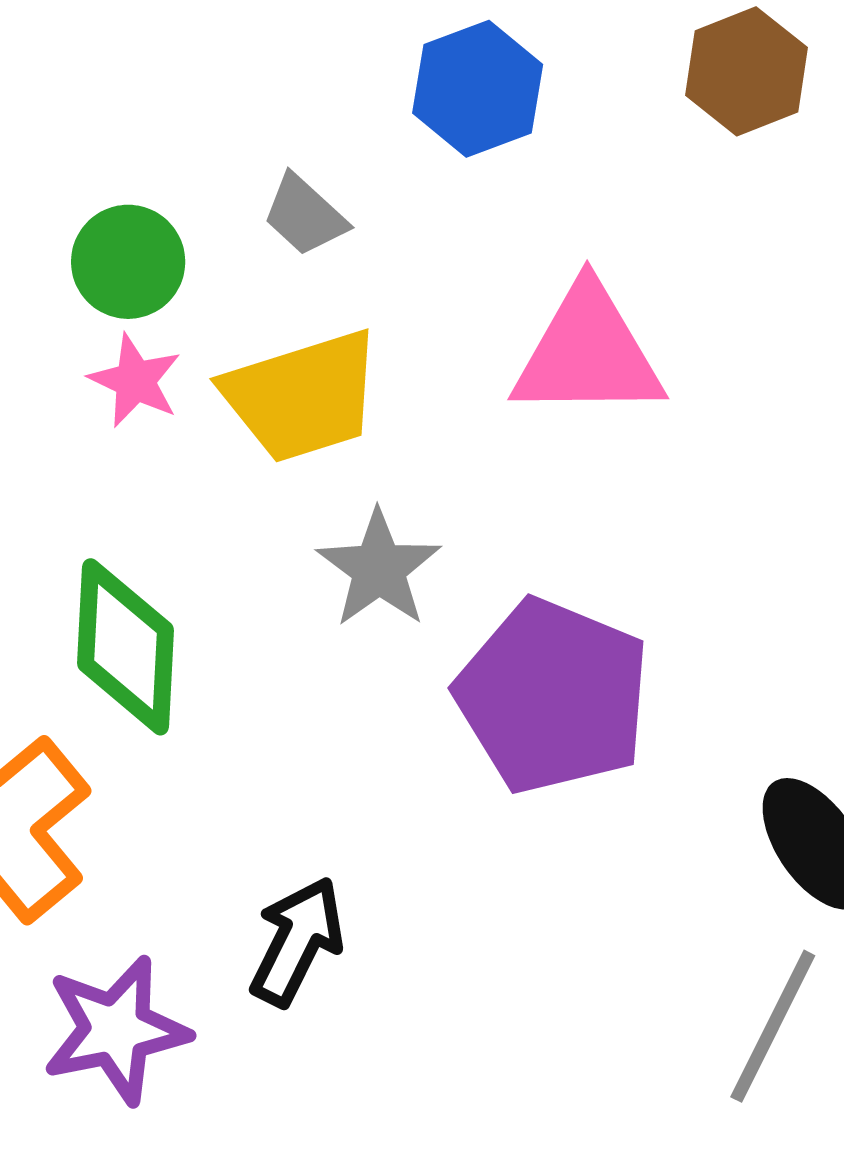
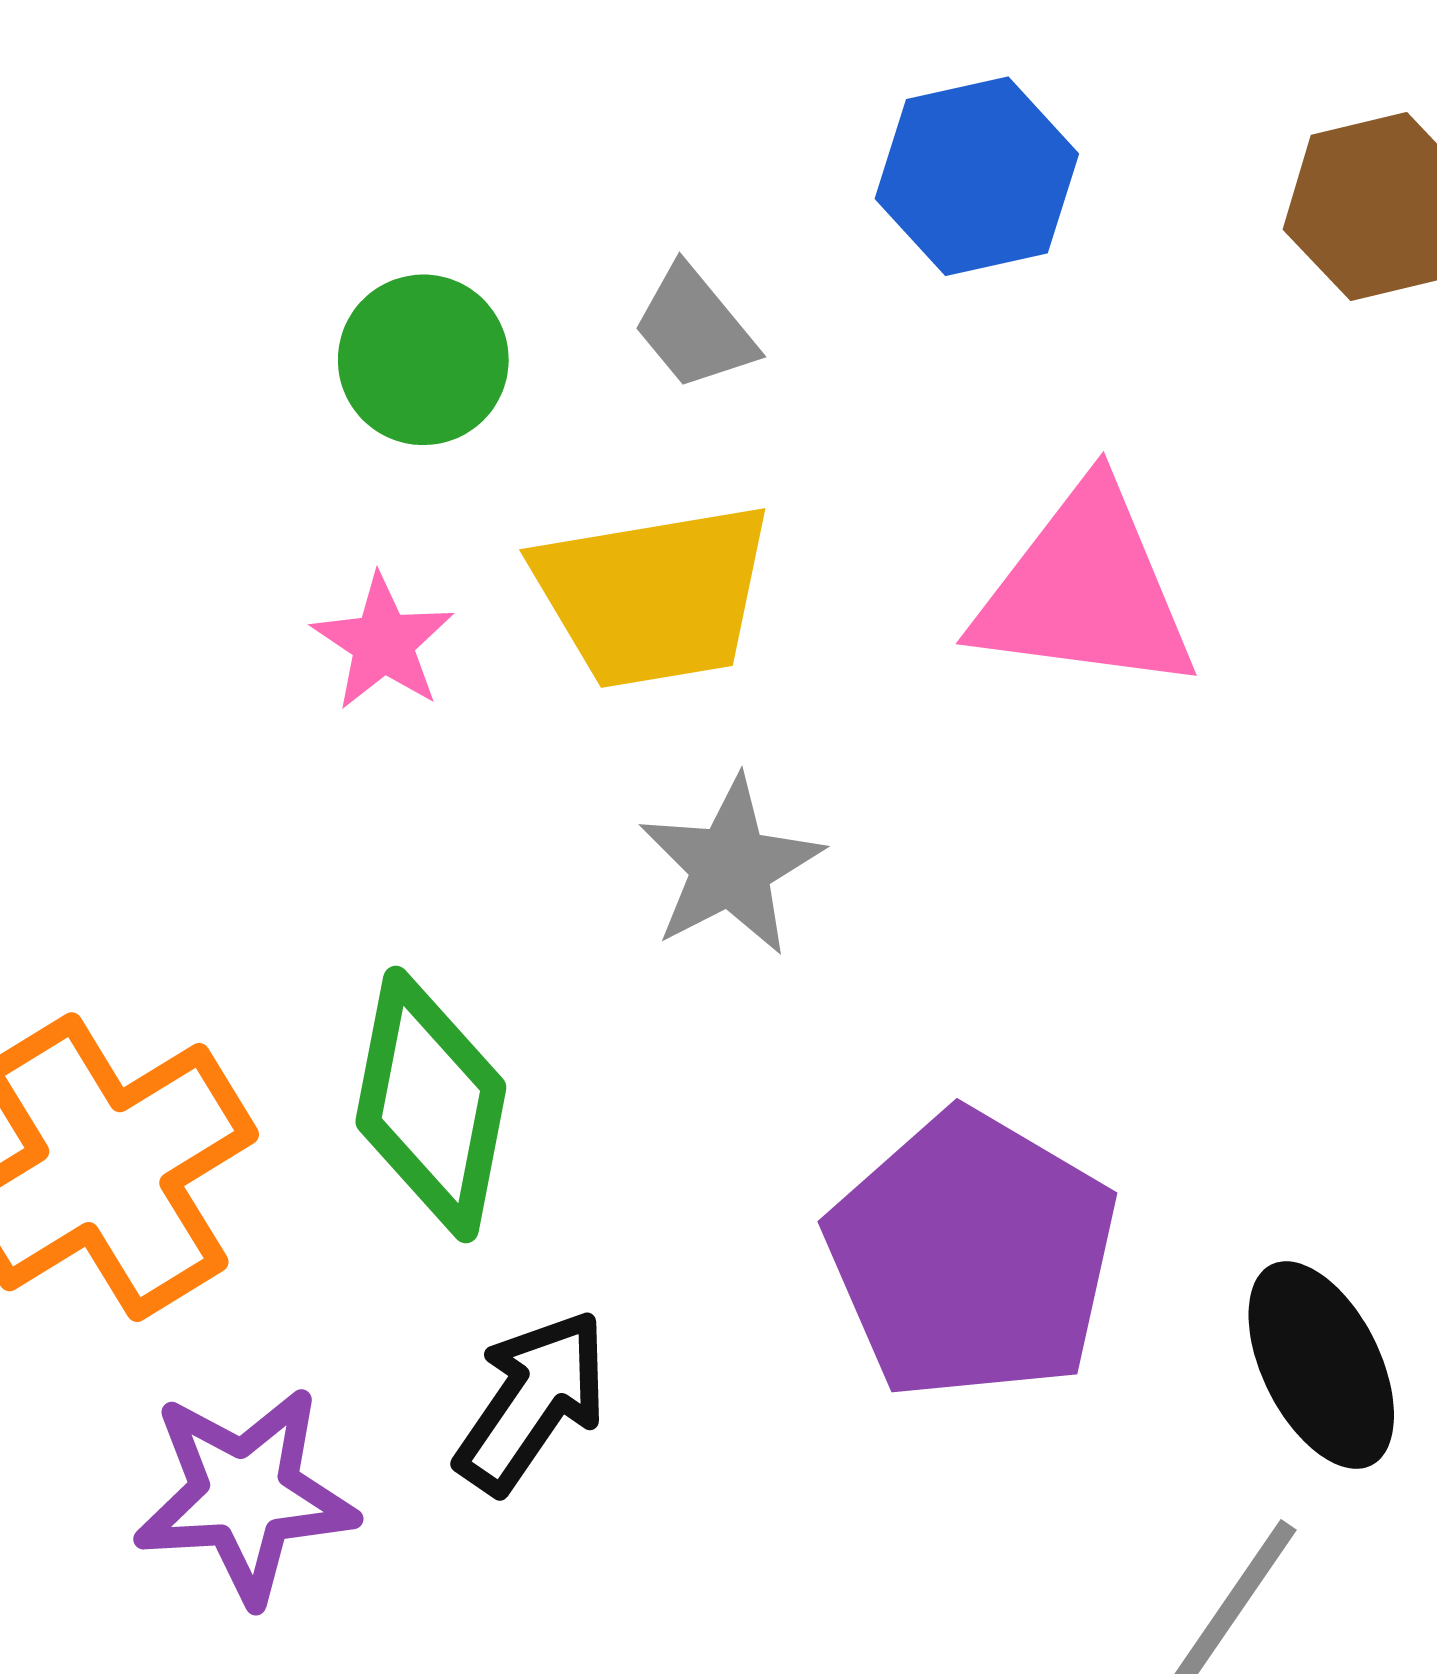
pink star: (135, 381) -> (383, 643), moved
green diamond: (125, 647) -> (431, 1105), moved
purple pentagon: (553, 696) -> (972, 1256), moved

